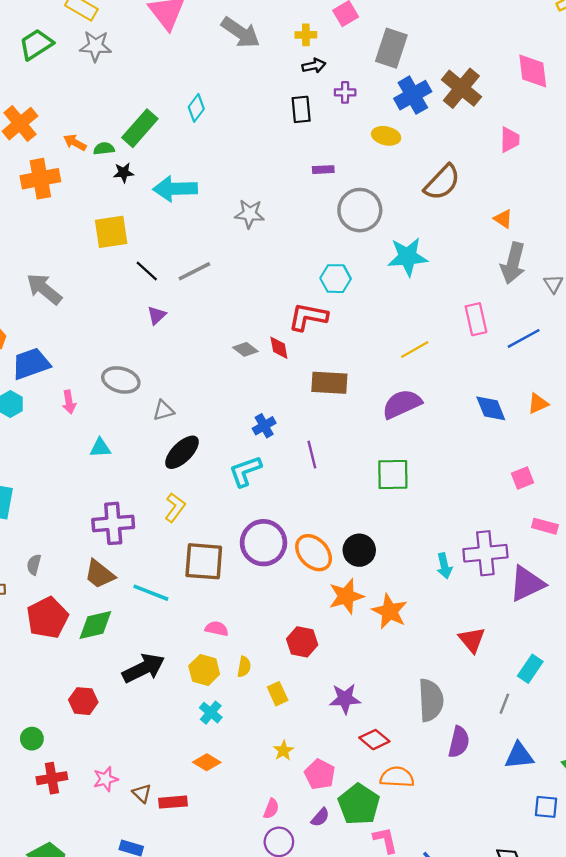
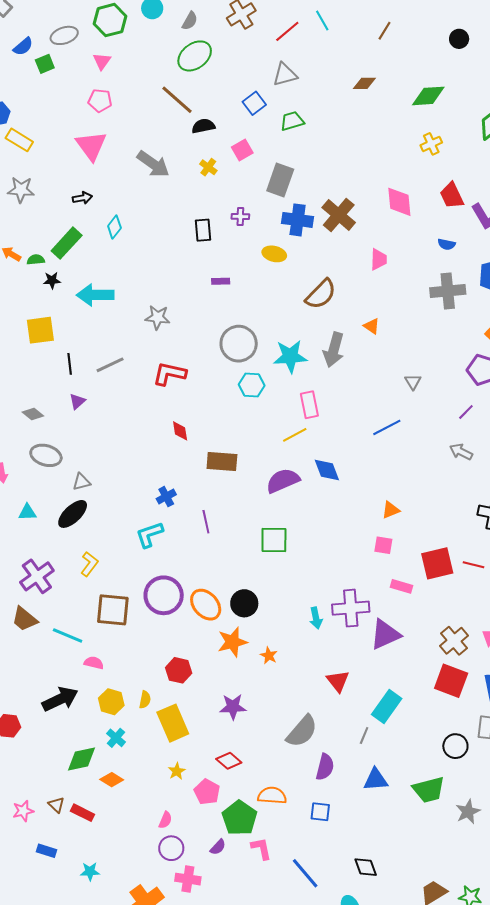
yellow cross: (306, 35) -> (208, 167), turned 36
gray star: (96, 46) -> (21, 190), moved
black arrow: (314, 66) -> (82, 198), moved
blue cross: (413, 95) -> (298, 220), turned 36
gray circle: (360, 210) -> (239, 344), moved
gray arrow: (513, 263) -> (334, 350), moved
black line: (147, 271) -> (70, 364), turned 40
cyan hexagon: (336, 279) -> (252, 385), moved
red L-shape: (308, 317) -> (169, 374), moved
pink rectangle: (476, 319) -> (309, 405), moved
gray diamond: (245, 349) -> (33, 414), moved
orange triangle: (538, 404) -> (391, 510), moved
blue diamond: (491, 408) -> (327, 470), moved
black ellipse: (182, 452) -> (73, 514), moved
pink square: (522, 478) -> (383, 545), turned 30
purple cross: (113, 523) -> (37, 576), turned -32
orange star: (390, 611) -> (269, 656), size x0.6
green diamond: (95, 625) -> (81, 759), moved
pink semicircle: (217, 629) -> (94, 663), moved
red hexagon: (302, 642) -> (179, 670), moved
cyan rectangle: (530, 669) -> (387, 706), size x1.4
yellow rectangle: (278, 694) -> (173, 723), size x1.8
purple star: (345, 699) -> (233, 707), moved
gray semicircle: (431, 700) -> (302, 731), turned 42
red diamond: (374, 740) -> (229, 761), moved
pink star: (106, 779) -> (23, 811), moved
red rectangle: (173, 802) -> (83, 813), turned 30
blue square: (546, 807) -> (320, 812), moved
purple semicircle: (320, 817) -> (218, 847), moved

